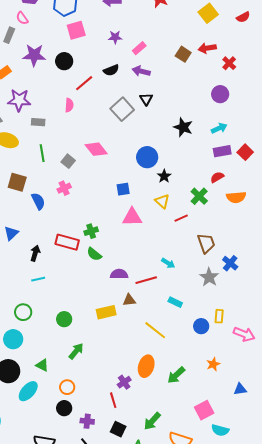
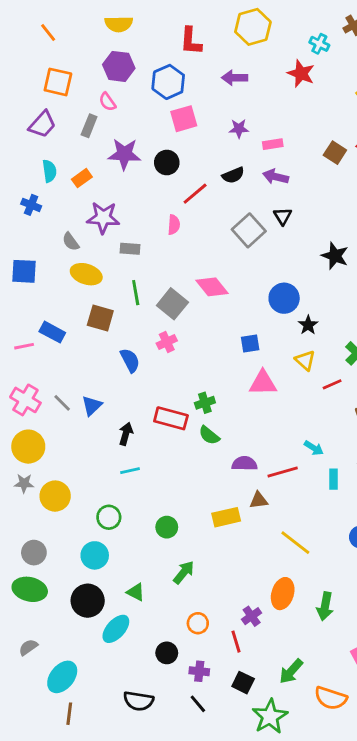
pink rectangle: (139, 48) -> (273, 144), turned 32
gray square: (68, 161) -> (172, 304), size x1.5
brown square: (17, 182) -> (100, 318), moved
cyan rectangle: (175, 302) -> (334, 479), moved, turned 64
green arrow: (176, 375) -> (325, 606), turned -36
orange circle: (67, 387) -> (198, 623), moved

